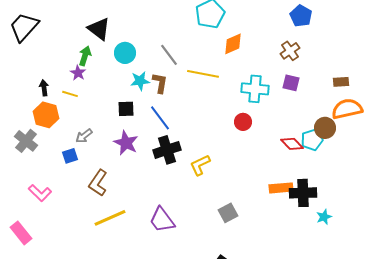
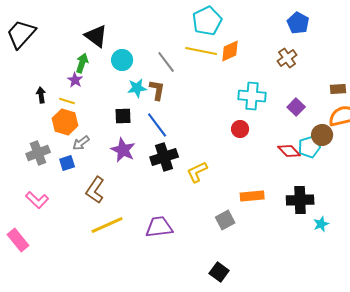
yellow line: (203, 74) -> (201, 51), moved
purple square: (291, 83) -> (296, 107), moved, turned 30
orange hexagon: (46, 115) -> (65, 122), moved
gray cross: (26, 141) -> (38, 153), moved, turned 30
orange rectangle: (281, 188) -> (252, 196), moved
purple trapezoid: (162, 220) -> (159, 227), turned 120

